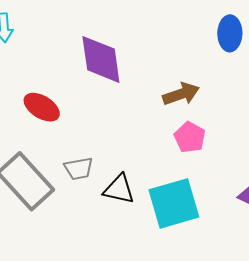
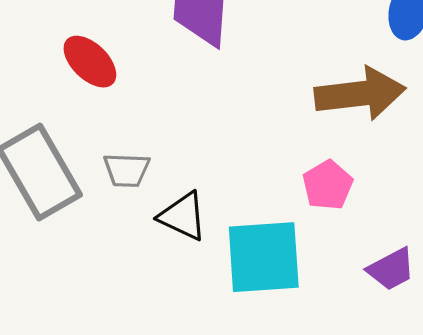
brown arrow: (181, 94) -> (360, 94), moved, size x1.5
pink pentagon: (190, 137) -> (328, 185), moved

